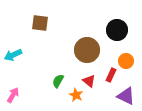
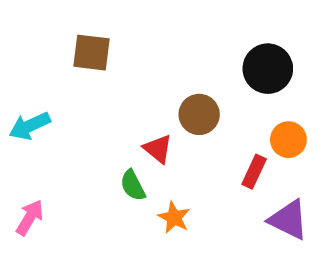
brown circle: (87, 50) -> (199, 114), size x0.7
green semicircle: (58, 81) -> (133, 185), turned -56
red triangle: (89, 81) -> (158, 149), moved

